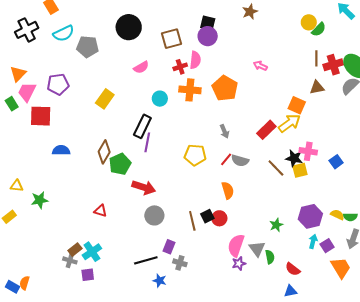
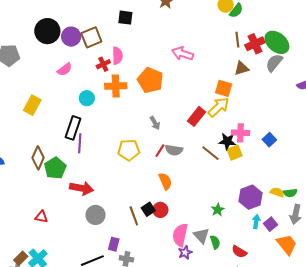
purple circle: (208, 36) -> (71, 37), moved
pink arrow: (260, 66) -> (183, 54), size x1.5

